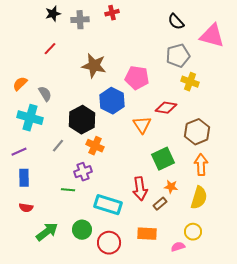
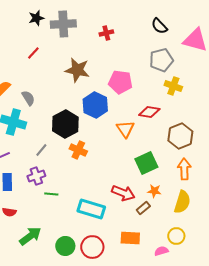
red cross: (112, 13) -> (106, 33), moved
gray cross: (80, 20) -> (63, 24), size x1.4
purple cross: (83, 172) -> (36, 176), moved
red arrow: (140, 189) -> (123, 193), turned -60
green circle: (82, 230) -> (65, 246), moved

